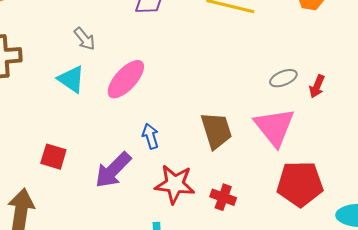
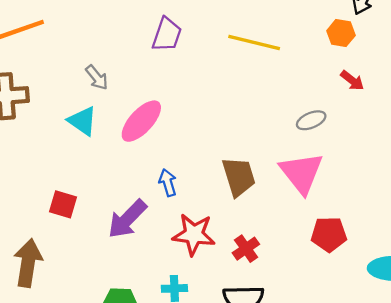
red arrow: (317, 86) -> (352, 80), moved, turned -75
red pentagon: (300, 184) -> (329, 234), size x0.7
red cross: (223, 197) -> (246, 249), turned 35

